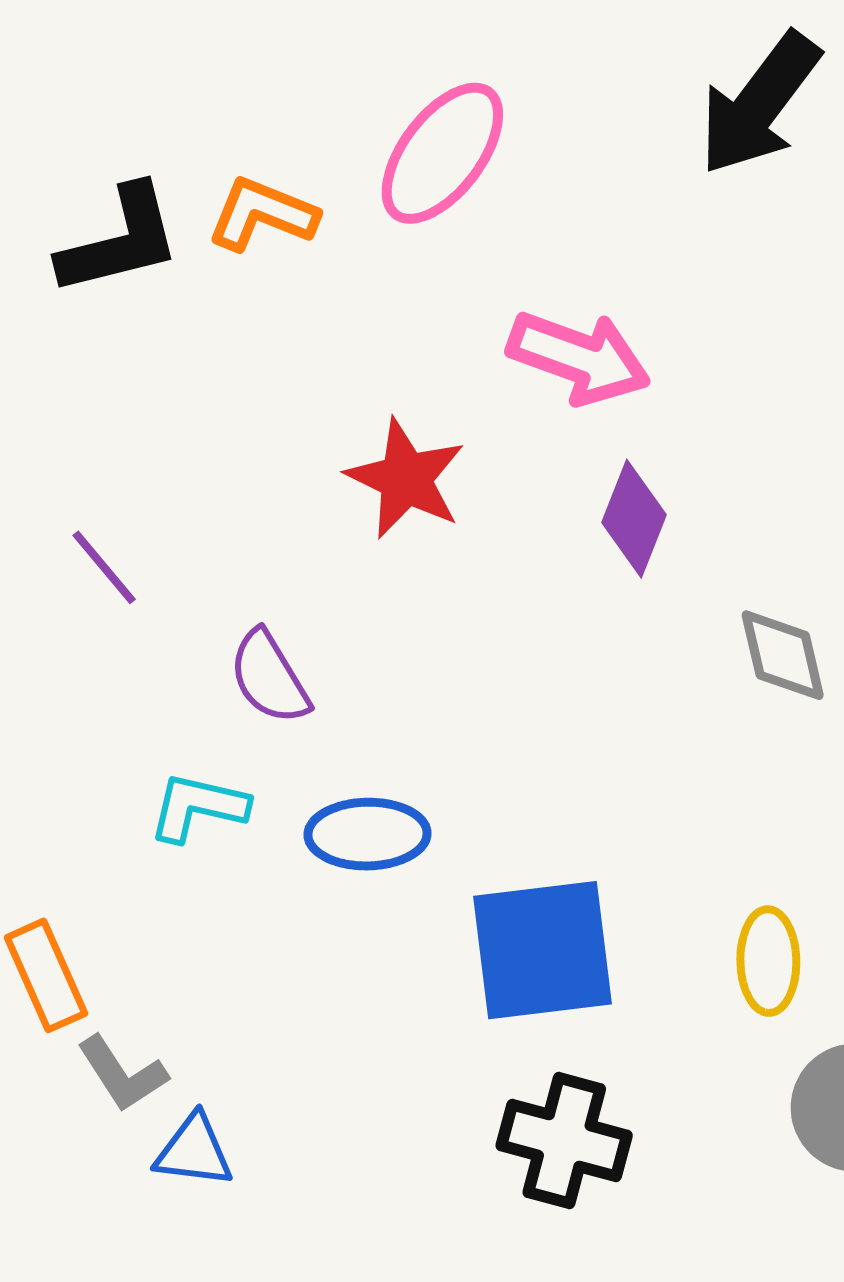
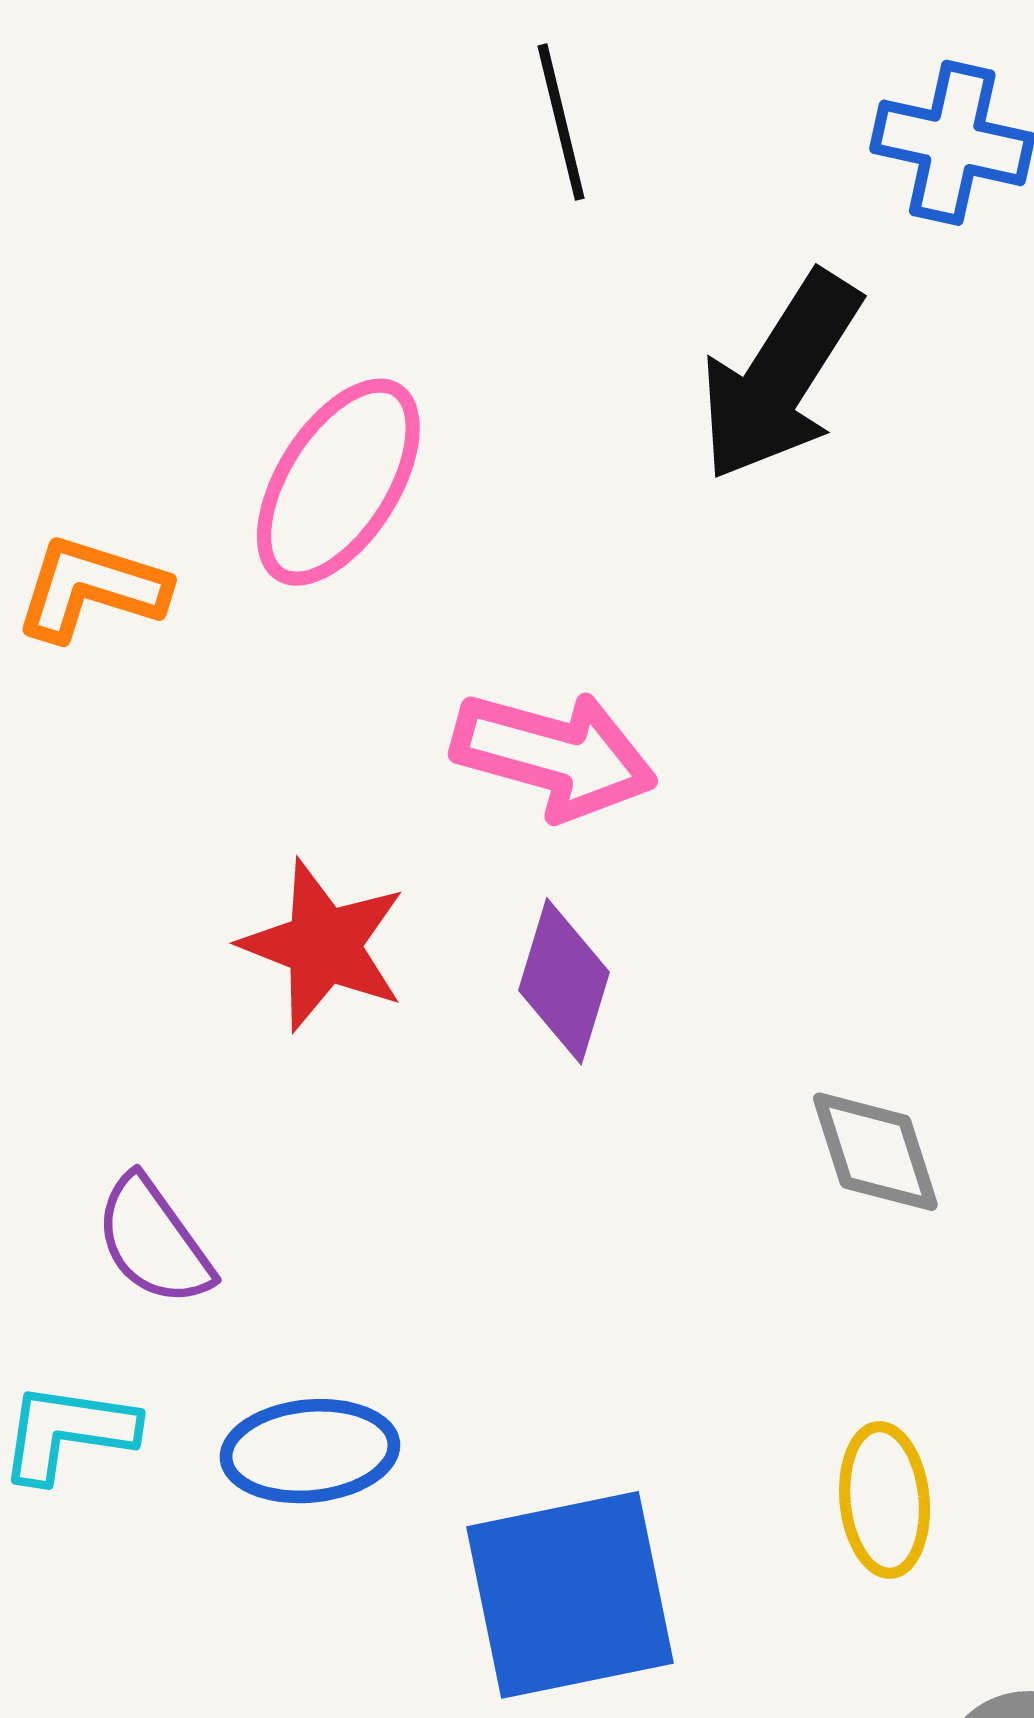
purple diamond: (634, 519) -> (564, 981), moved
yellow ellipse: (768, 961) -> (885, 1500), moved

